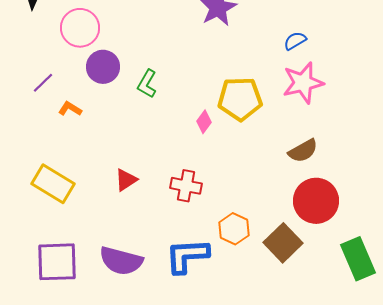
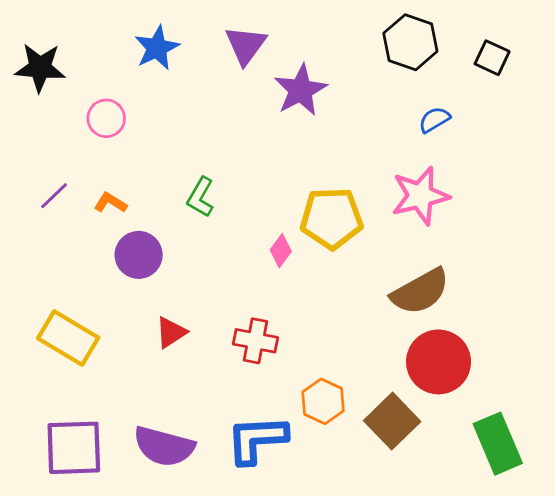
pink circle: (80, 28) -> (106, 118), size x0.7
blue semicircle: (295, 41) -> (434, 120), moved
purple circle: (103, 67) -> (139, 255), moved
orange L-shape: (70, 109) -> (110, 203), moved
brown semicircle: (303, 151) -> (420, 291), size x1.4

